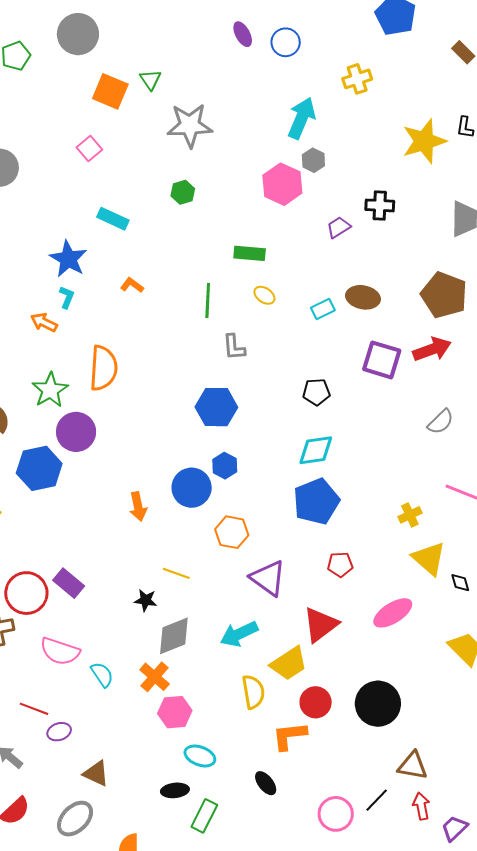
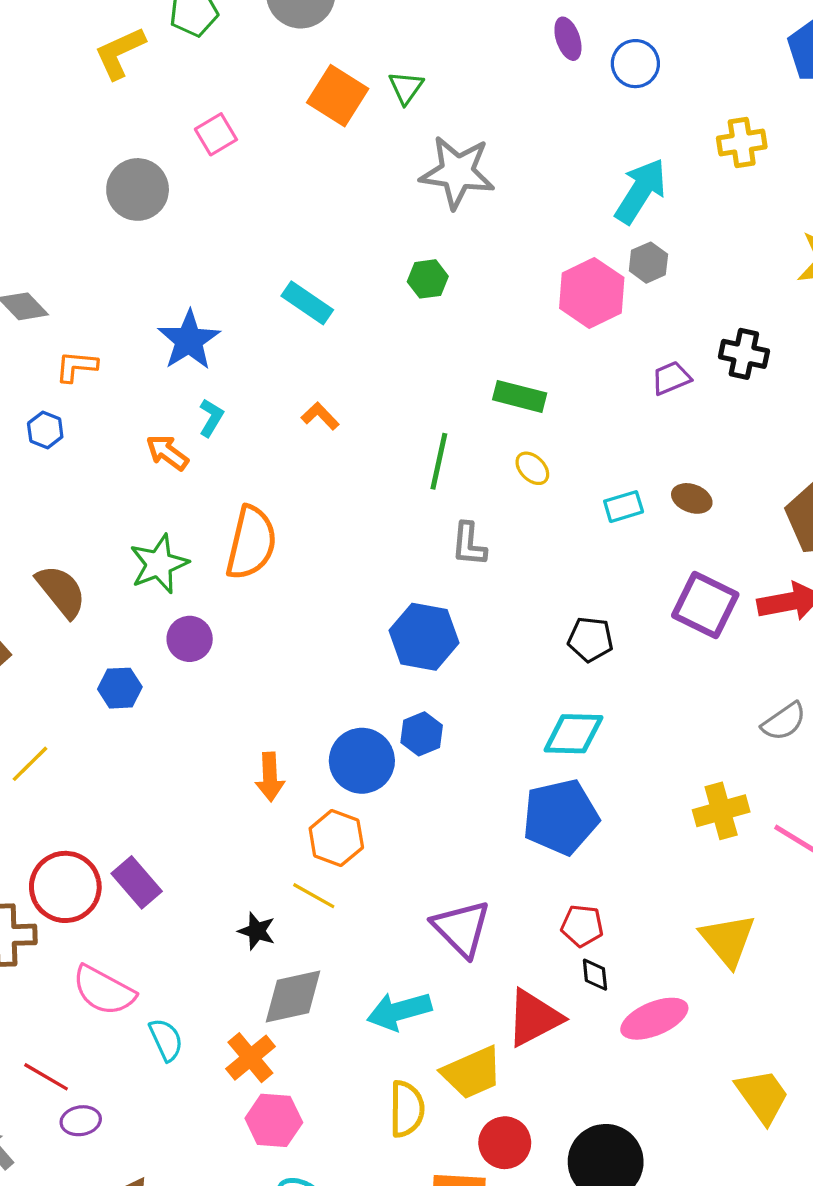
pink square: (89, 149) -> (216, 134), moved
blue star: (68, 259) -> (189, 340), moved
brown ellipse: (363, 297) -> (692, 498), size x0.7
purple circle: (76, 432) -> (190, 639), size x0.7
blue hexagon: (39, 468) -> (120, 688), size x0.6
yellow cross: (410, 515) -> (721, 811), moved, size x1.4
orange hexagon: (232, 532) -> (336, 838), moved
black diamond: (460, 583) -> (595, 975), moved

